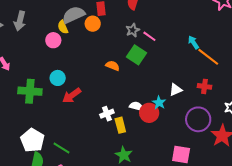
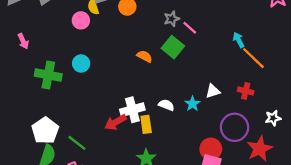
red arrow: (72, 95) -> (115, 122), moved
red circle: (149, 113) -> (211, 149), moved
white cross: (107, 114) -> (132, 110), size x1.5

